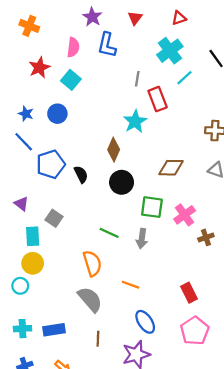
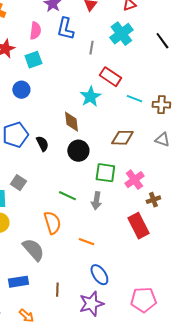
cyan line: (185, 78) -> (134, 99), moved, turned 63
gray line: (137, 79) -> (91, 48), moved
cyan square: (71, 80) -> (33, 60), turned 30
red rectangle: (158, 99) -> (110, 77), turned -35
brown diamond: (114, 150) -> (71, 122), turned -30
red rectangle: (189, 293) -> (138, 226), moved, size x1.4
gray semicircle: (90, 299) -> (33, 250), moved
pink pentagon: (195, 331) -> (143, 300), moved, turned 30

